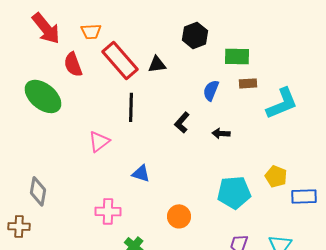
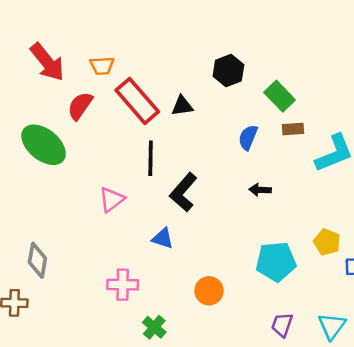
green rectangle: (237, 56) -> (280, 96), turned 45
red semicircle: (73, 64) -> (80, 106), turned 55
black L-shape: (182, 122) -> (183, 192), moved, size x1.5

